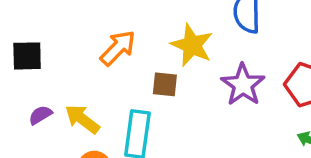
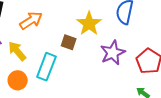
orange arrow: (118, 48) -> (31, 21), moved

